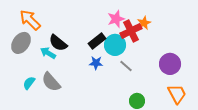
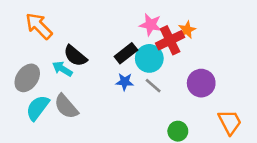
pink star: (116, 19) -> (151, 25), turned 30
gray ellipse: (21, 43) -> (27, 78), moved
purple circle: (170, 64) -> (201, 83), moved
gray line: (126, 66) -> (153, 86), moved
cyan semicircle: (29, 83) -> (38, 108), size x1.5

